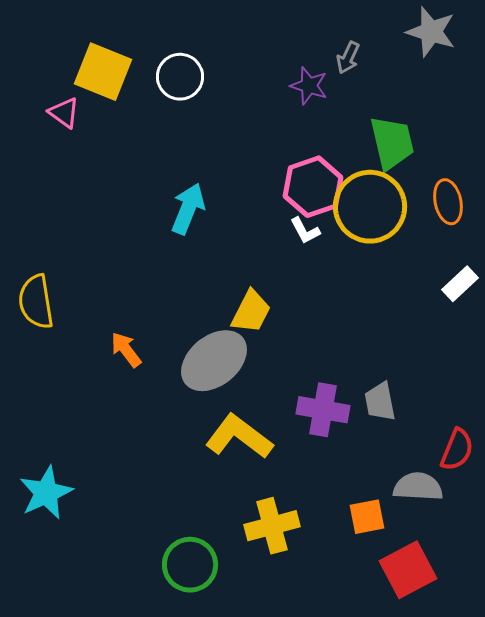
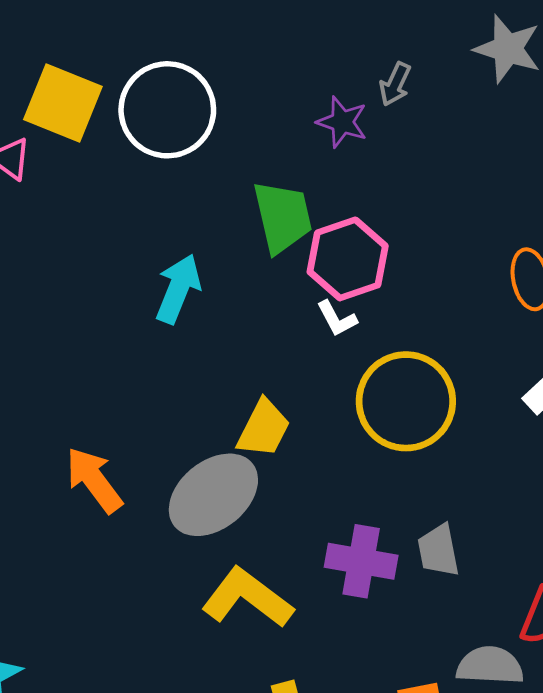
white circle: (180, 77) -> (167, 110), size x1.5
green trapezoid: (392, 143) -> (283, 217), moved
yellow circle: (370, 207) -> (406, 401), moved
orange arrow: (126, 350) -> (94, 480), size x1.4

